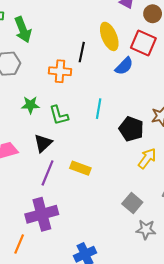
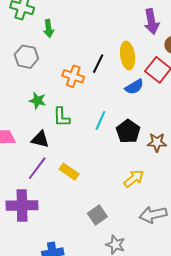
green arrow: (23, 30) -> (49, 28), size x0.7
black pentagon: (131, 129) -> (128, 131), moved
black triangle: (43, 143) -> (40, 139), turned 42
gray square: (132, 203) -> (97, 215), moved

